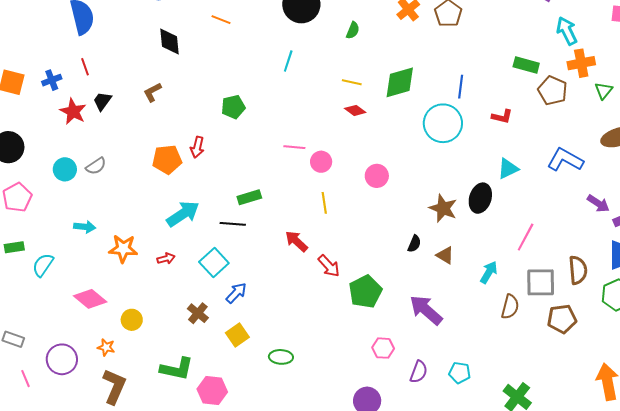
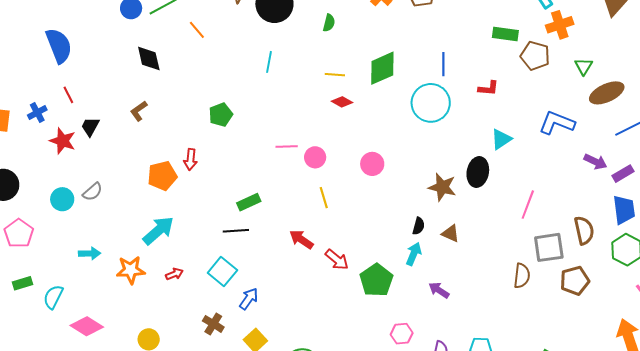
orange line: (221, 20) -> (197, 30), turned 36
green triangle: (604, 91) -> (584, 66), moved
cyan arrow: (183, 214) -> (158, 231), moved
cyan arrow: (489, 272) -> (414, 254), moved
pink diamond: (90, 299) -> (87, 326), moved
purple arrow: (426, 310) -> (439, 290), size x0.6

